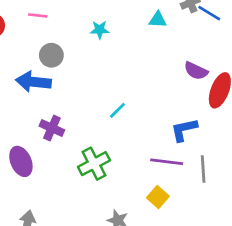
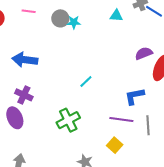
gray circle: (51, 55) -> (60, 18), moved
purple semicircle: (196, 71) -> (144, 53), turned 132
purple cross: (52, 128) -> (24, 95), moved

